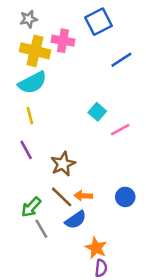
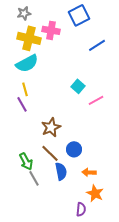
purple line: (26, 150) -> (22, 104), moved
orange arrow: (83, 196) -> (89, 172), moved
blue circle: (125, 197) -> (74, 149), moved
green arrow: (31, 207) -> (26, 161), turned -72
blue semicircle: (76, 220) -> (61, 171), turned -66
orange star: (96, 248) -> (95, 193), moved

